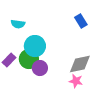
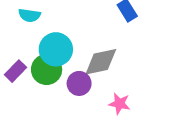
gray diamond: (80, 64) -> (101, 62), moved
purple circle: (40, 68) -> (79, 83), moved

